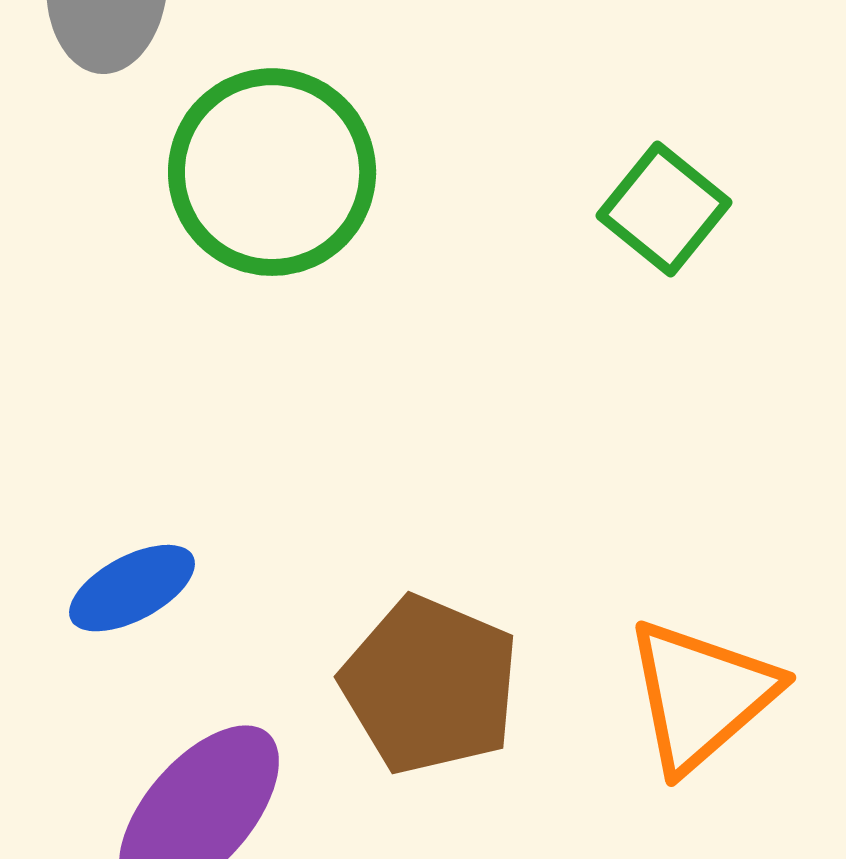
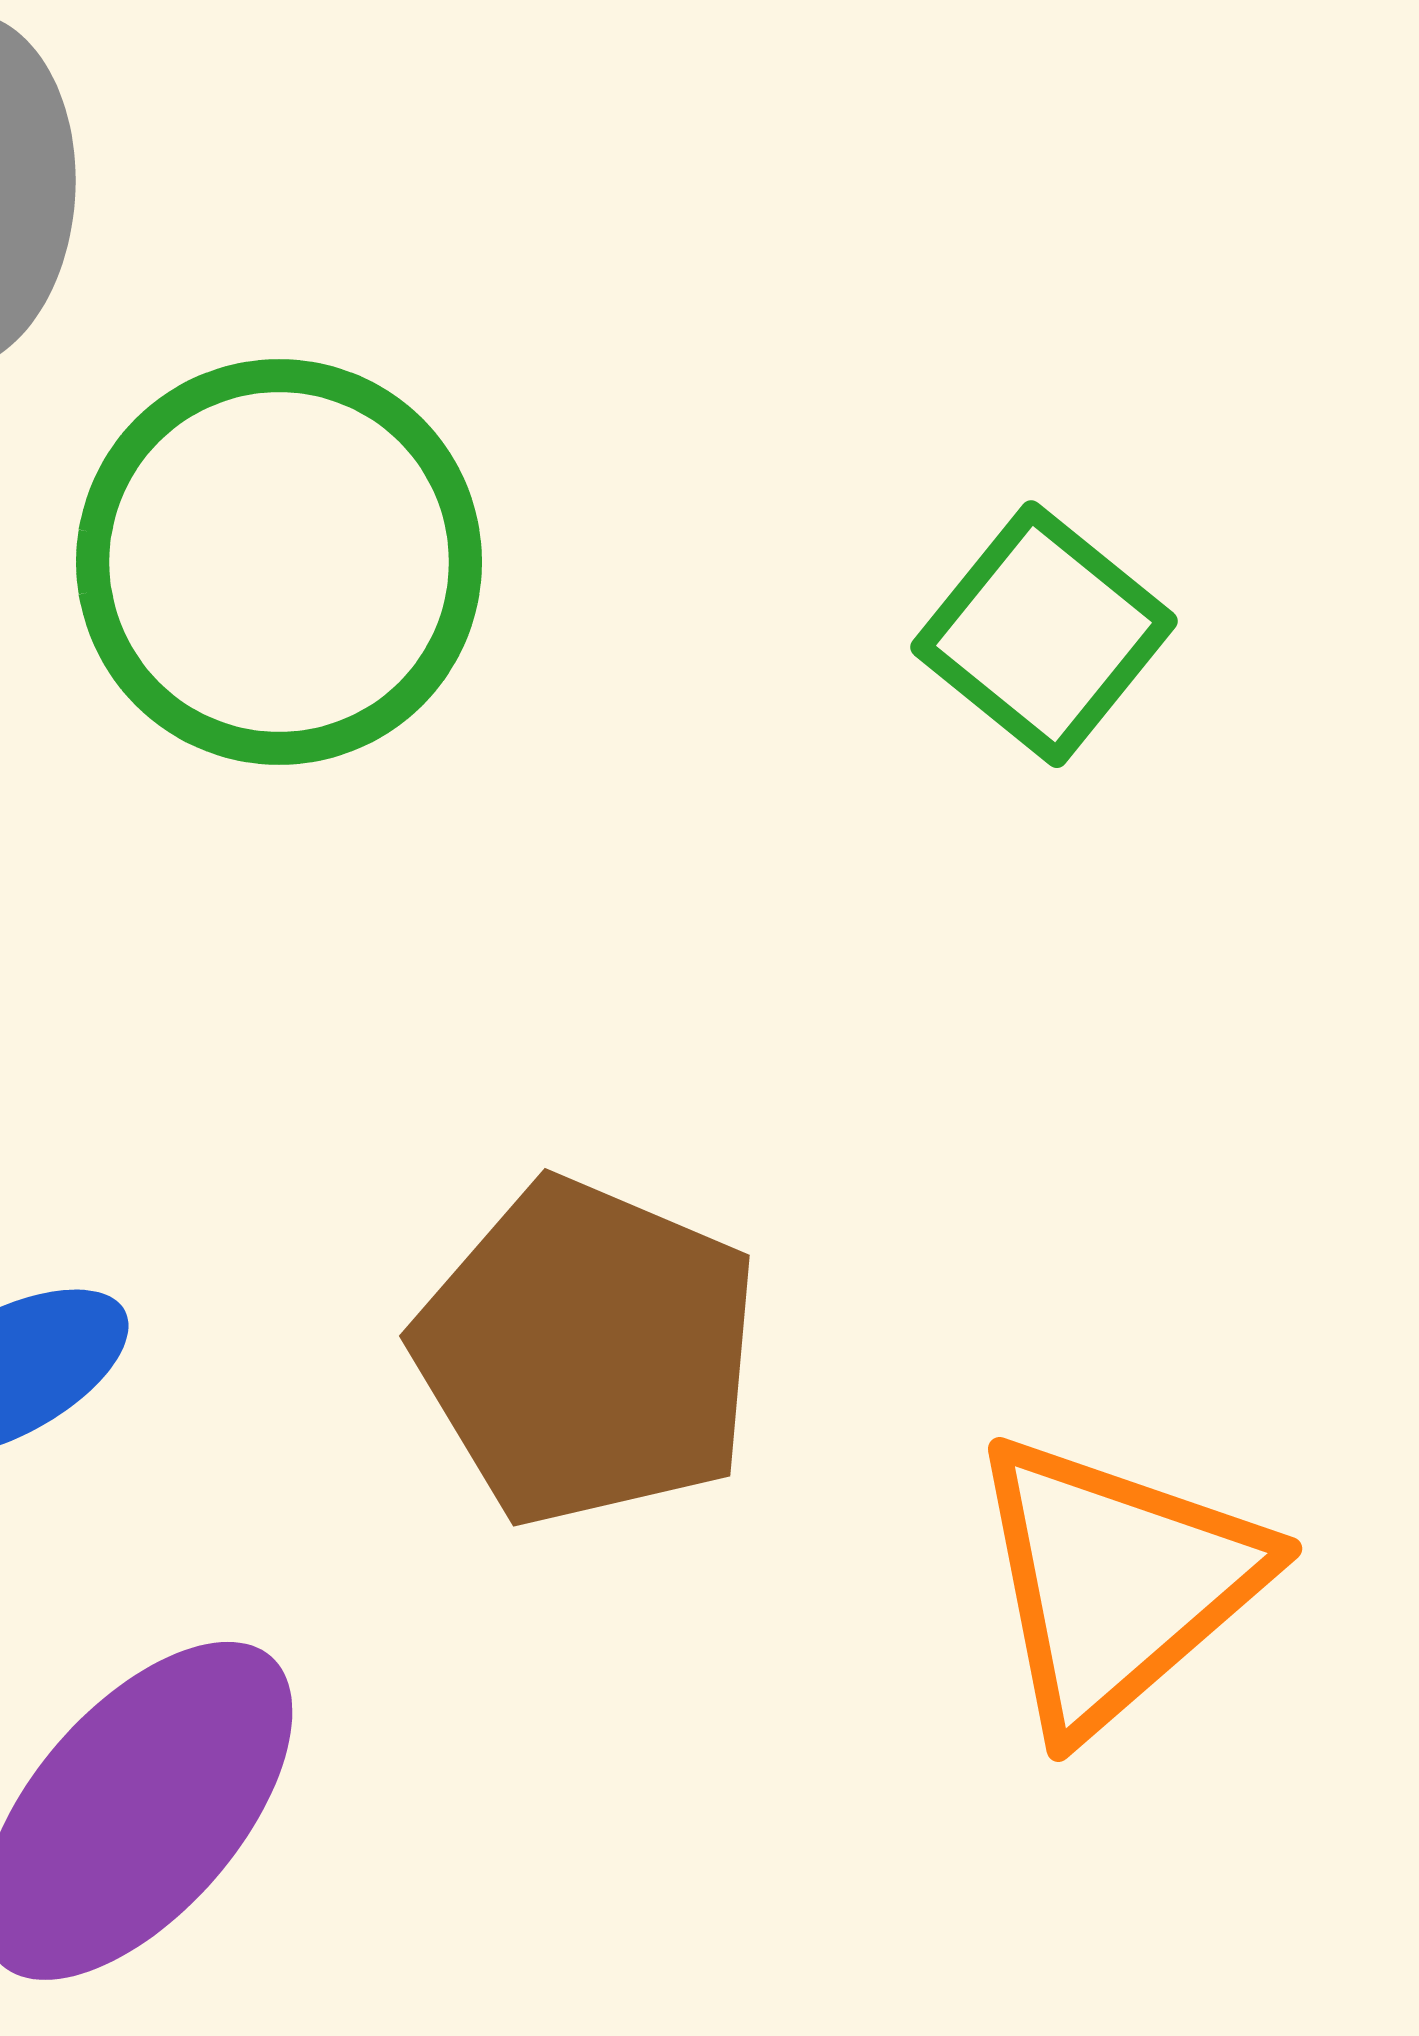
brown pentagon: (430, 685) -> (587, 1352), moved

